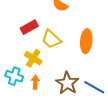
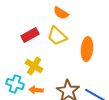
yellow trapezoid: (51, 39) -> (57, 36), moved
orange arrow: (35, 82) -> (36, 90), turned -88

